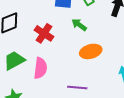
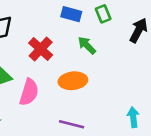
orange ellipse: (91, 51) -> (73, 81), moved

